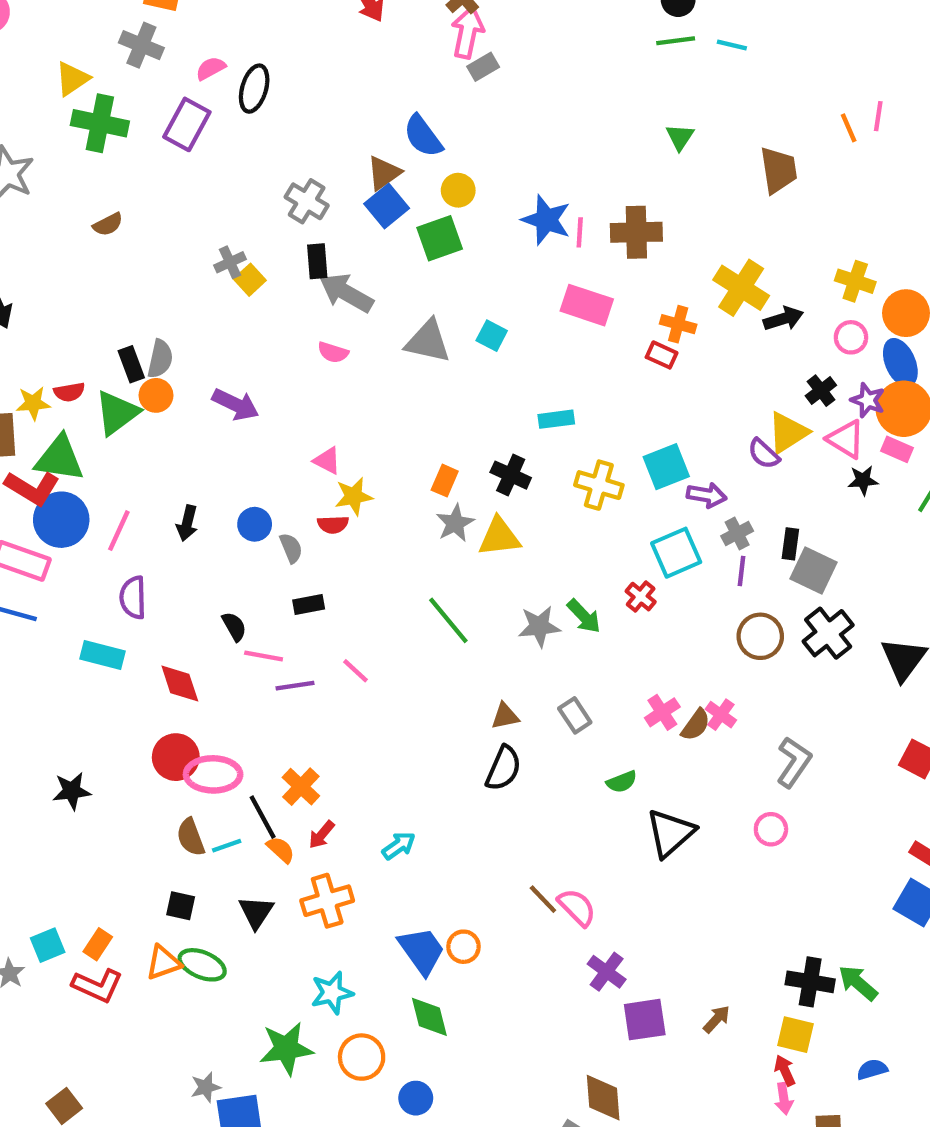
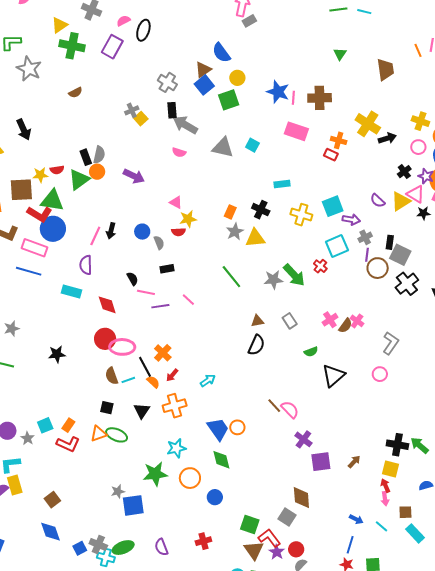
yellow triangle: (788, 433) -> (401, 201), moved
pink line: (119, 531) -> (95, 236), moved
green arrow: (584, 616) -> (294, 275), size x1.4
brown circle: (760, 636) -> (378, 268), moved

